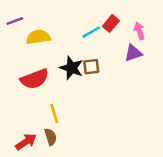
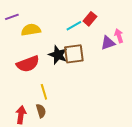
pink arrow: (139, 31) -> (119, 36), moved
brown square: (91, 67) -> (74, 54), size x1.5
red arrow: (26, 142) -> (21, 115), turned -48

